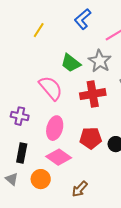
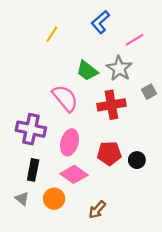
purple cross: (20, 116) -> (31, 129), size x1.5

